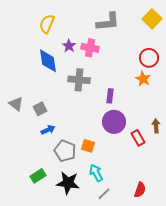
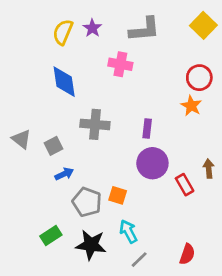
purple star: (69, 46) -> (92, 28), moved
gray cross: (79, 80) -> (95, 124), moved

